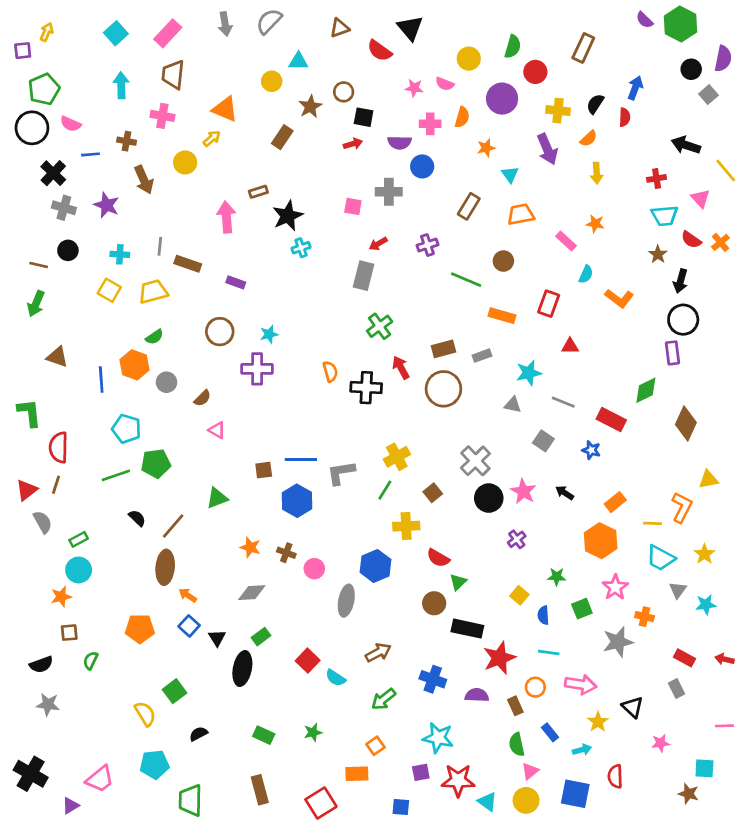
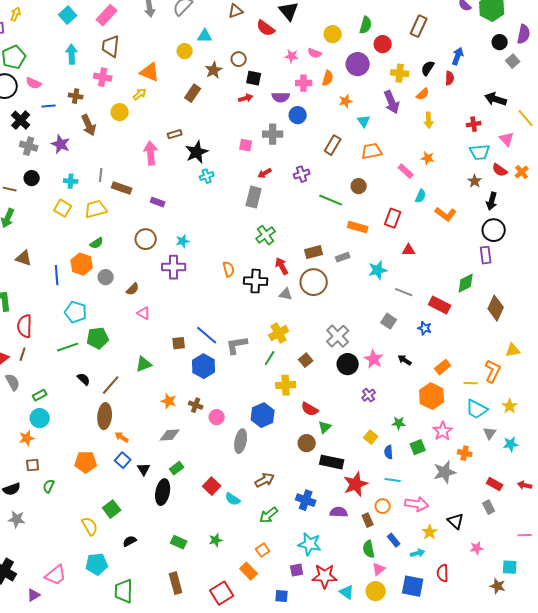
gray triangle: (513, 405) -> (286, 294), moved
blue line: (301, 459) -> (207, 335), turned 40
orange rectangle: (357, 774) -> (249, 571), turned 48

